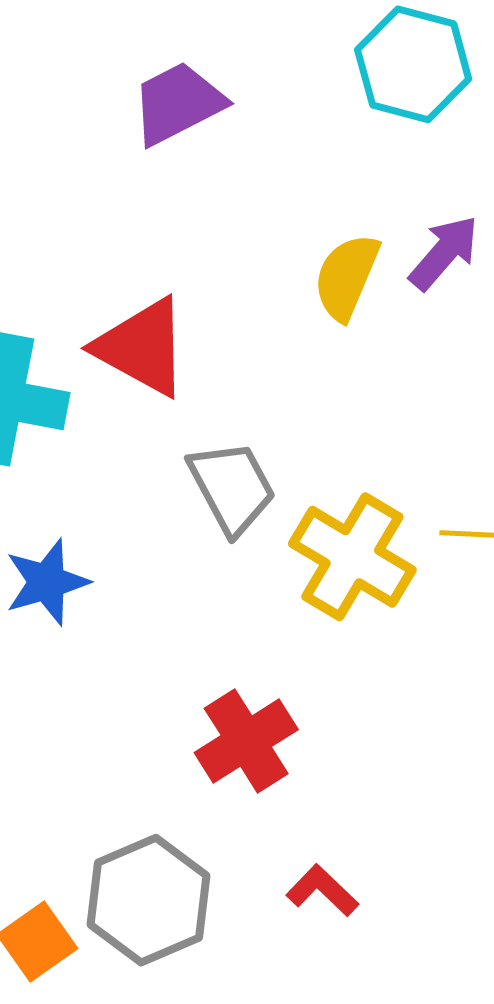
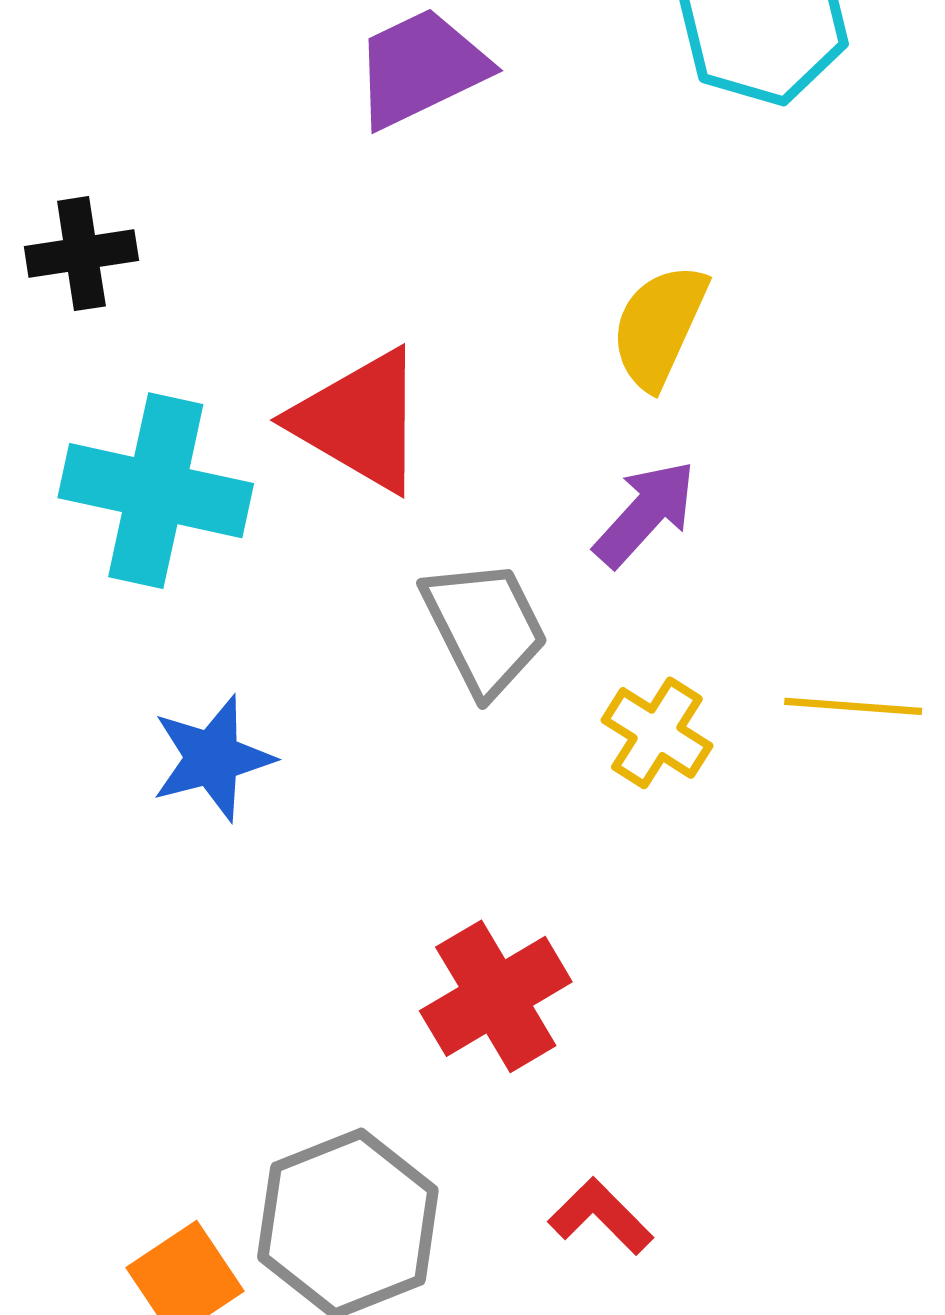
purple arrow: (444, 253) -> (645, 514), moved
yellow cross: (352, 557) -> (657, 733), size x0.6

